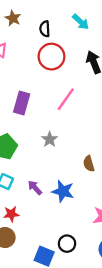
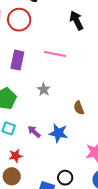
red circle: (51, 57) -> (19, 20), moved
pink line: (66, 99) -> (55, 54), turned 70

